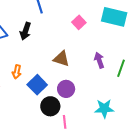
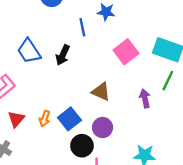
pink square: (79, 22) -> (126, 52), size x1.5
green line: (121, 68) -> (168, 81), moved
orange arrow: (17, 72) -> (45, 119), moved

